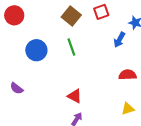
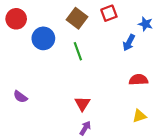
blue circle: (36, 50) -> (43, 38), moved
red triangle: (75, 96) -> (82, 104), turned 35

